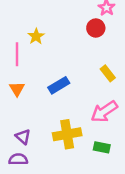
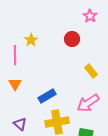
red circle: (96, 28) -> (72, 39), moved
blue rectangle: (59, 85) -> (47, 96), moved

